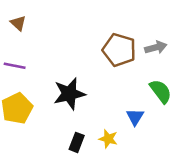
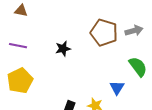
brown triangle: (18, 23) -> (21, 11), turned -32
black star: (69, 94) -> (63, 49), moved, size x0.6

